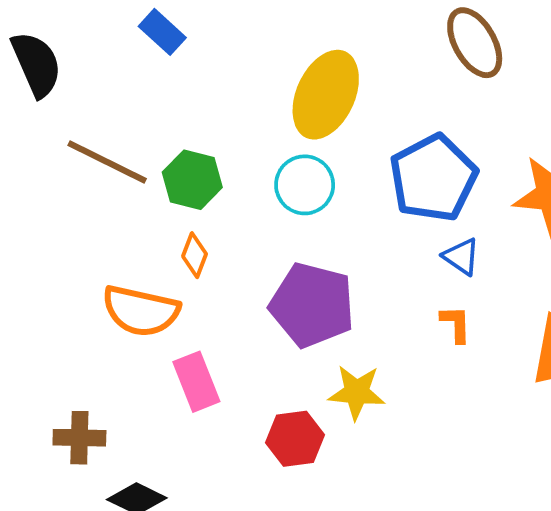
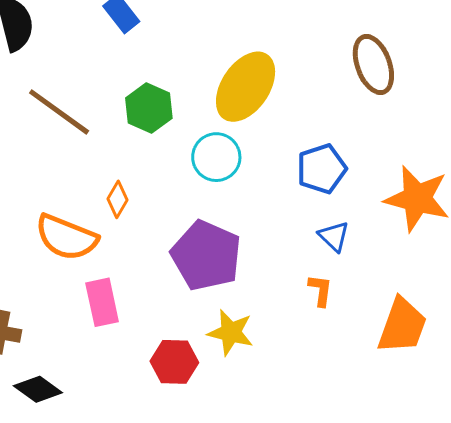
blue pentagon: (433, 178) -> (322, 169), size x0.7
green hexagon: (192, 180) -> (149, 108), moved

